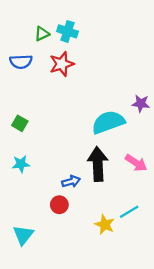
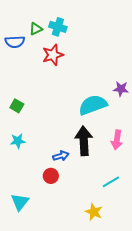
blue semicircle: (21, 62) -> (15, 42), moved
pink arrow: (136, 163) -> (117, 140), turned 66
yellow star: (105, 225) -> (94, 212), moved

